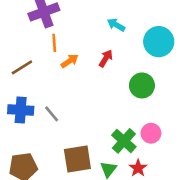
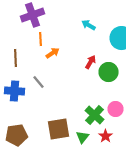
red arrow: (106, 58) -> (90, 62), moved
brown line: (22, 67) -> (16, 58), turned -60
gray line: (52, 114) -> (38, 82), moved

